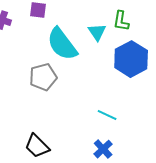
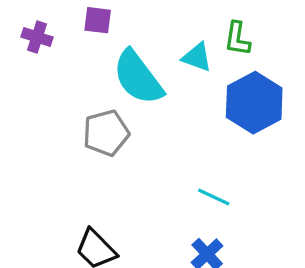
cyan triangle: (97, 32) -> (197, 57), turned -36

